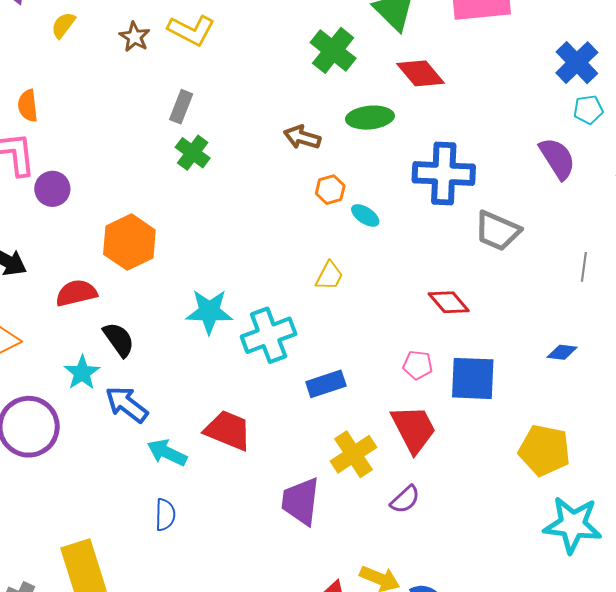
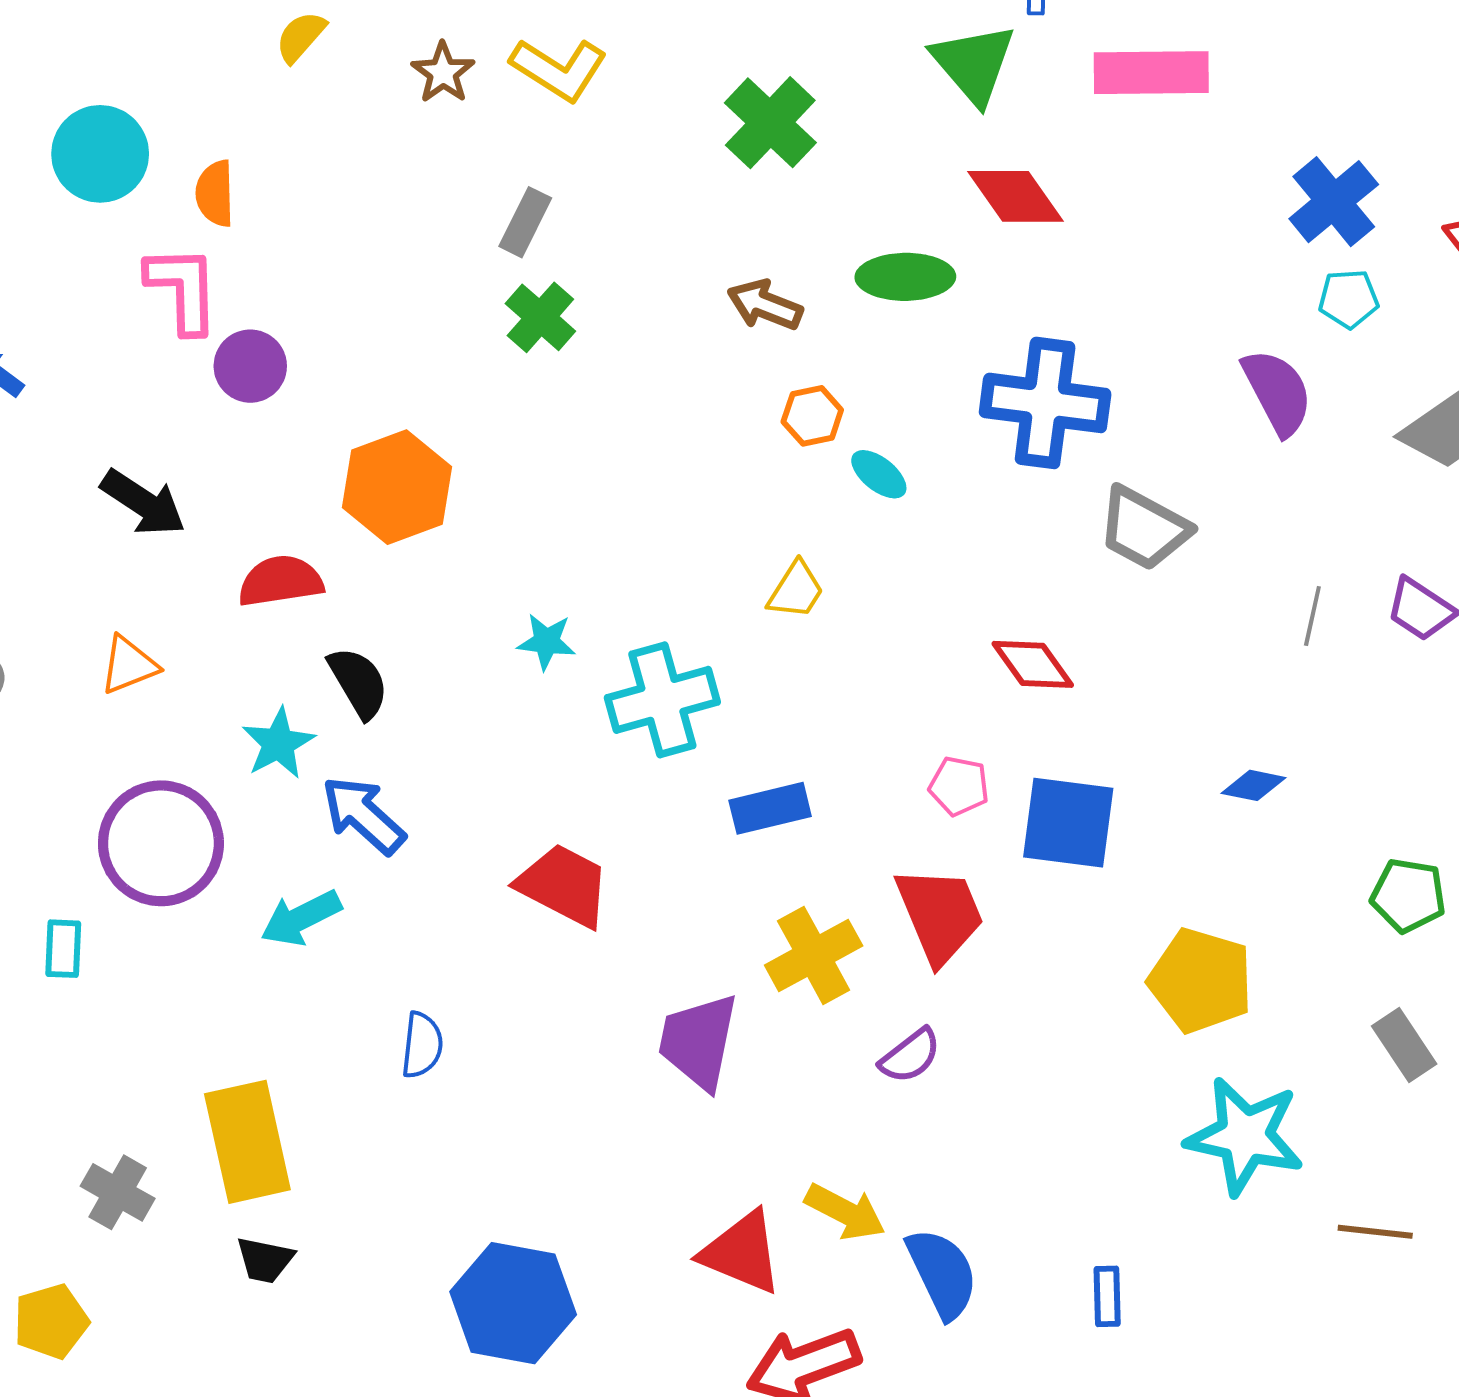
green cross: (333, 50) -> (770, 123), moved
cyan star: (209, 312) -> (546, 642), size x0.6
cyan arrow: (167, 453) -> (301, 918), moved, turned -57

